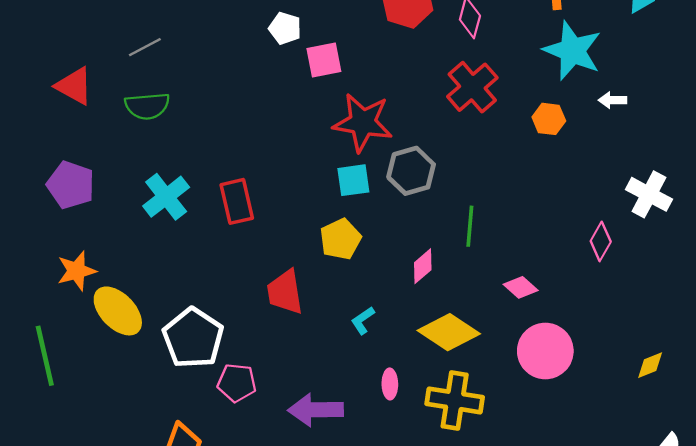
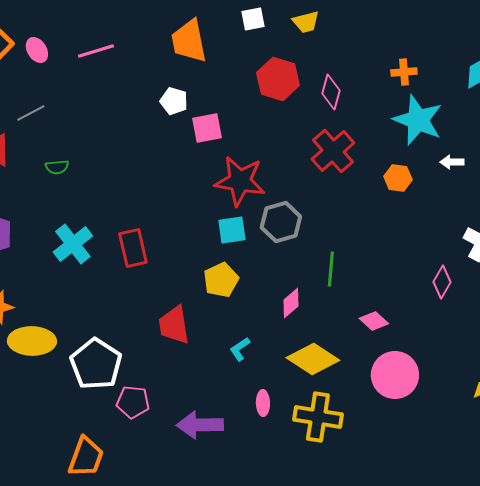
gray line: (145, 47) -> (31, 113), moved
green semicircle: (147, 106) -> (57, 167), size x0.6
yellow ellipse: (118, 311) -> (32, 341), turned -45

